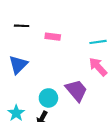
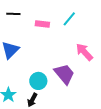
cyan line: (98, 42) -> (69, 19), moved, turned -42

